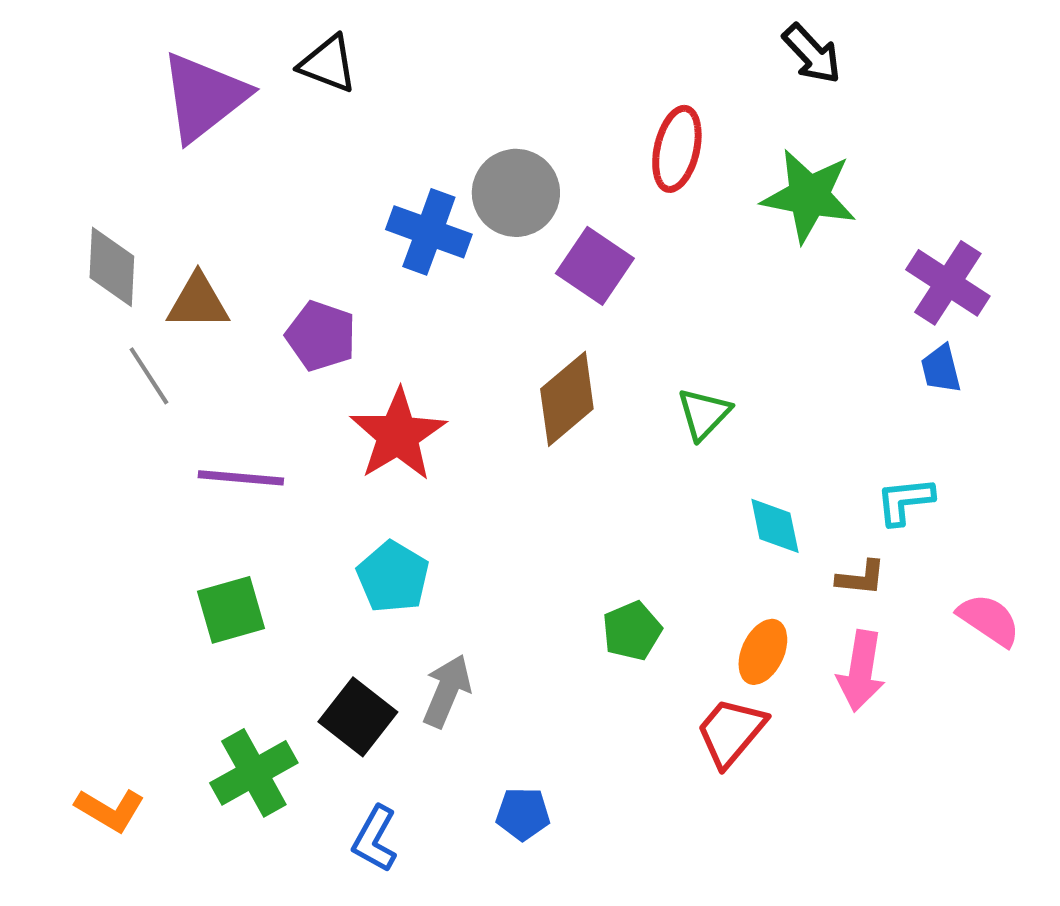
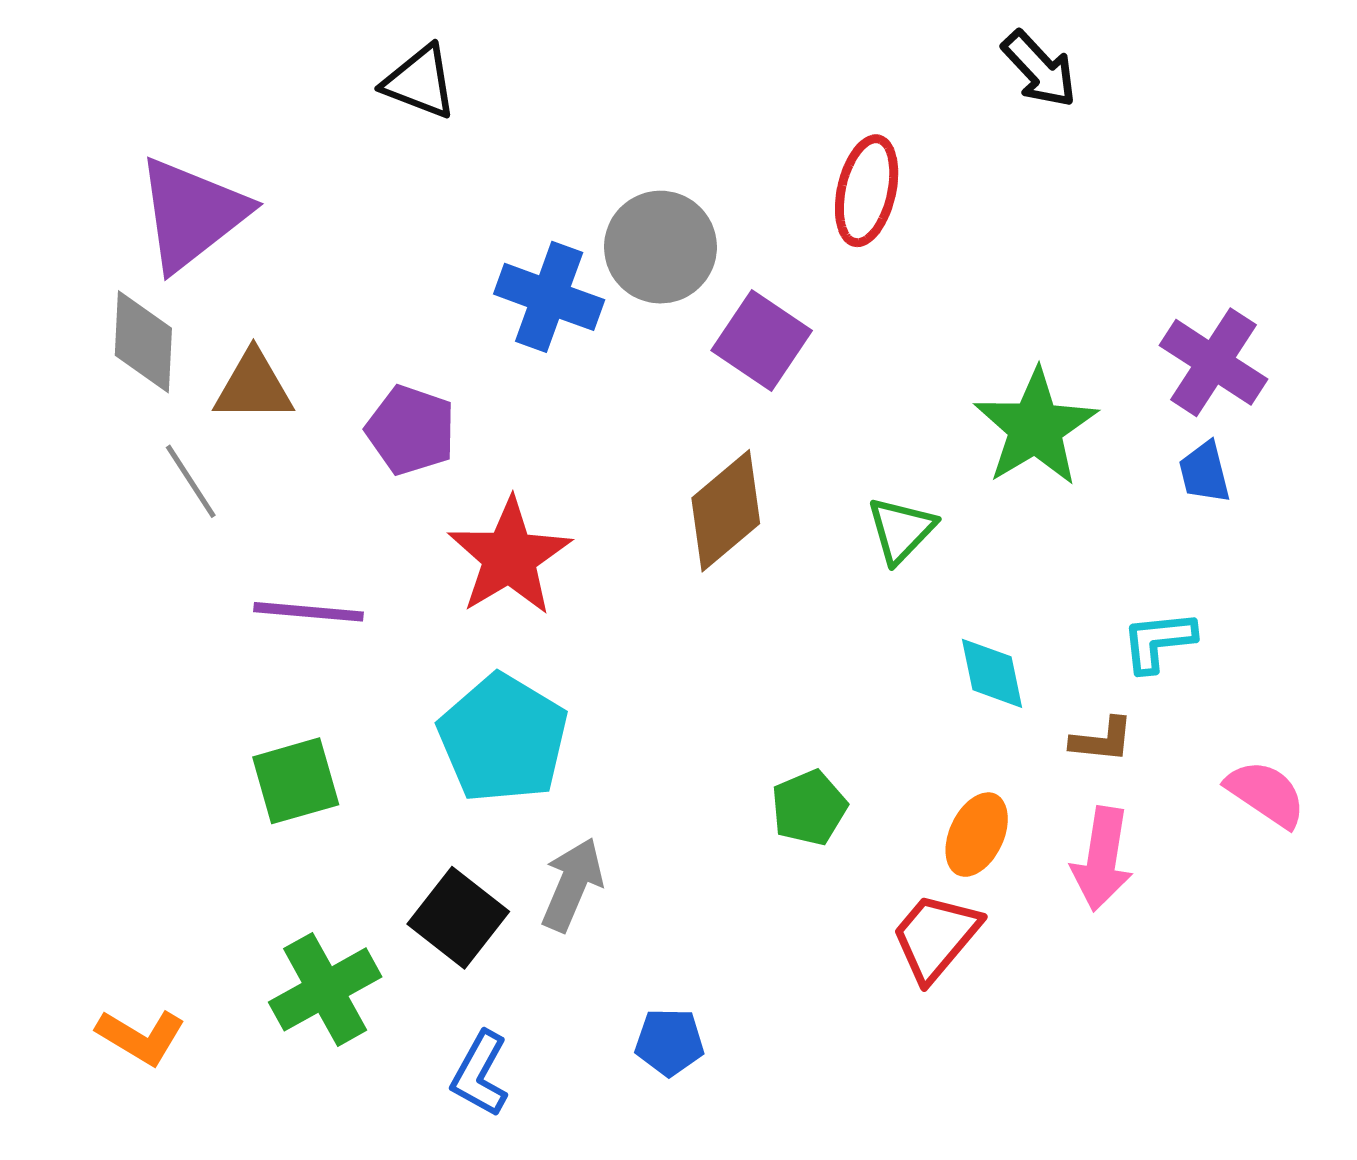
purple triangle: (204, 97) -> (192, 214), moved
green star: (809, 196) -> (1036, 428), moved, turned 30
cyan pentagon: (393, 577) -> (503, 739), size x1.4

